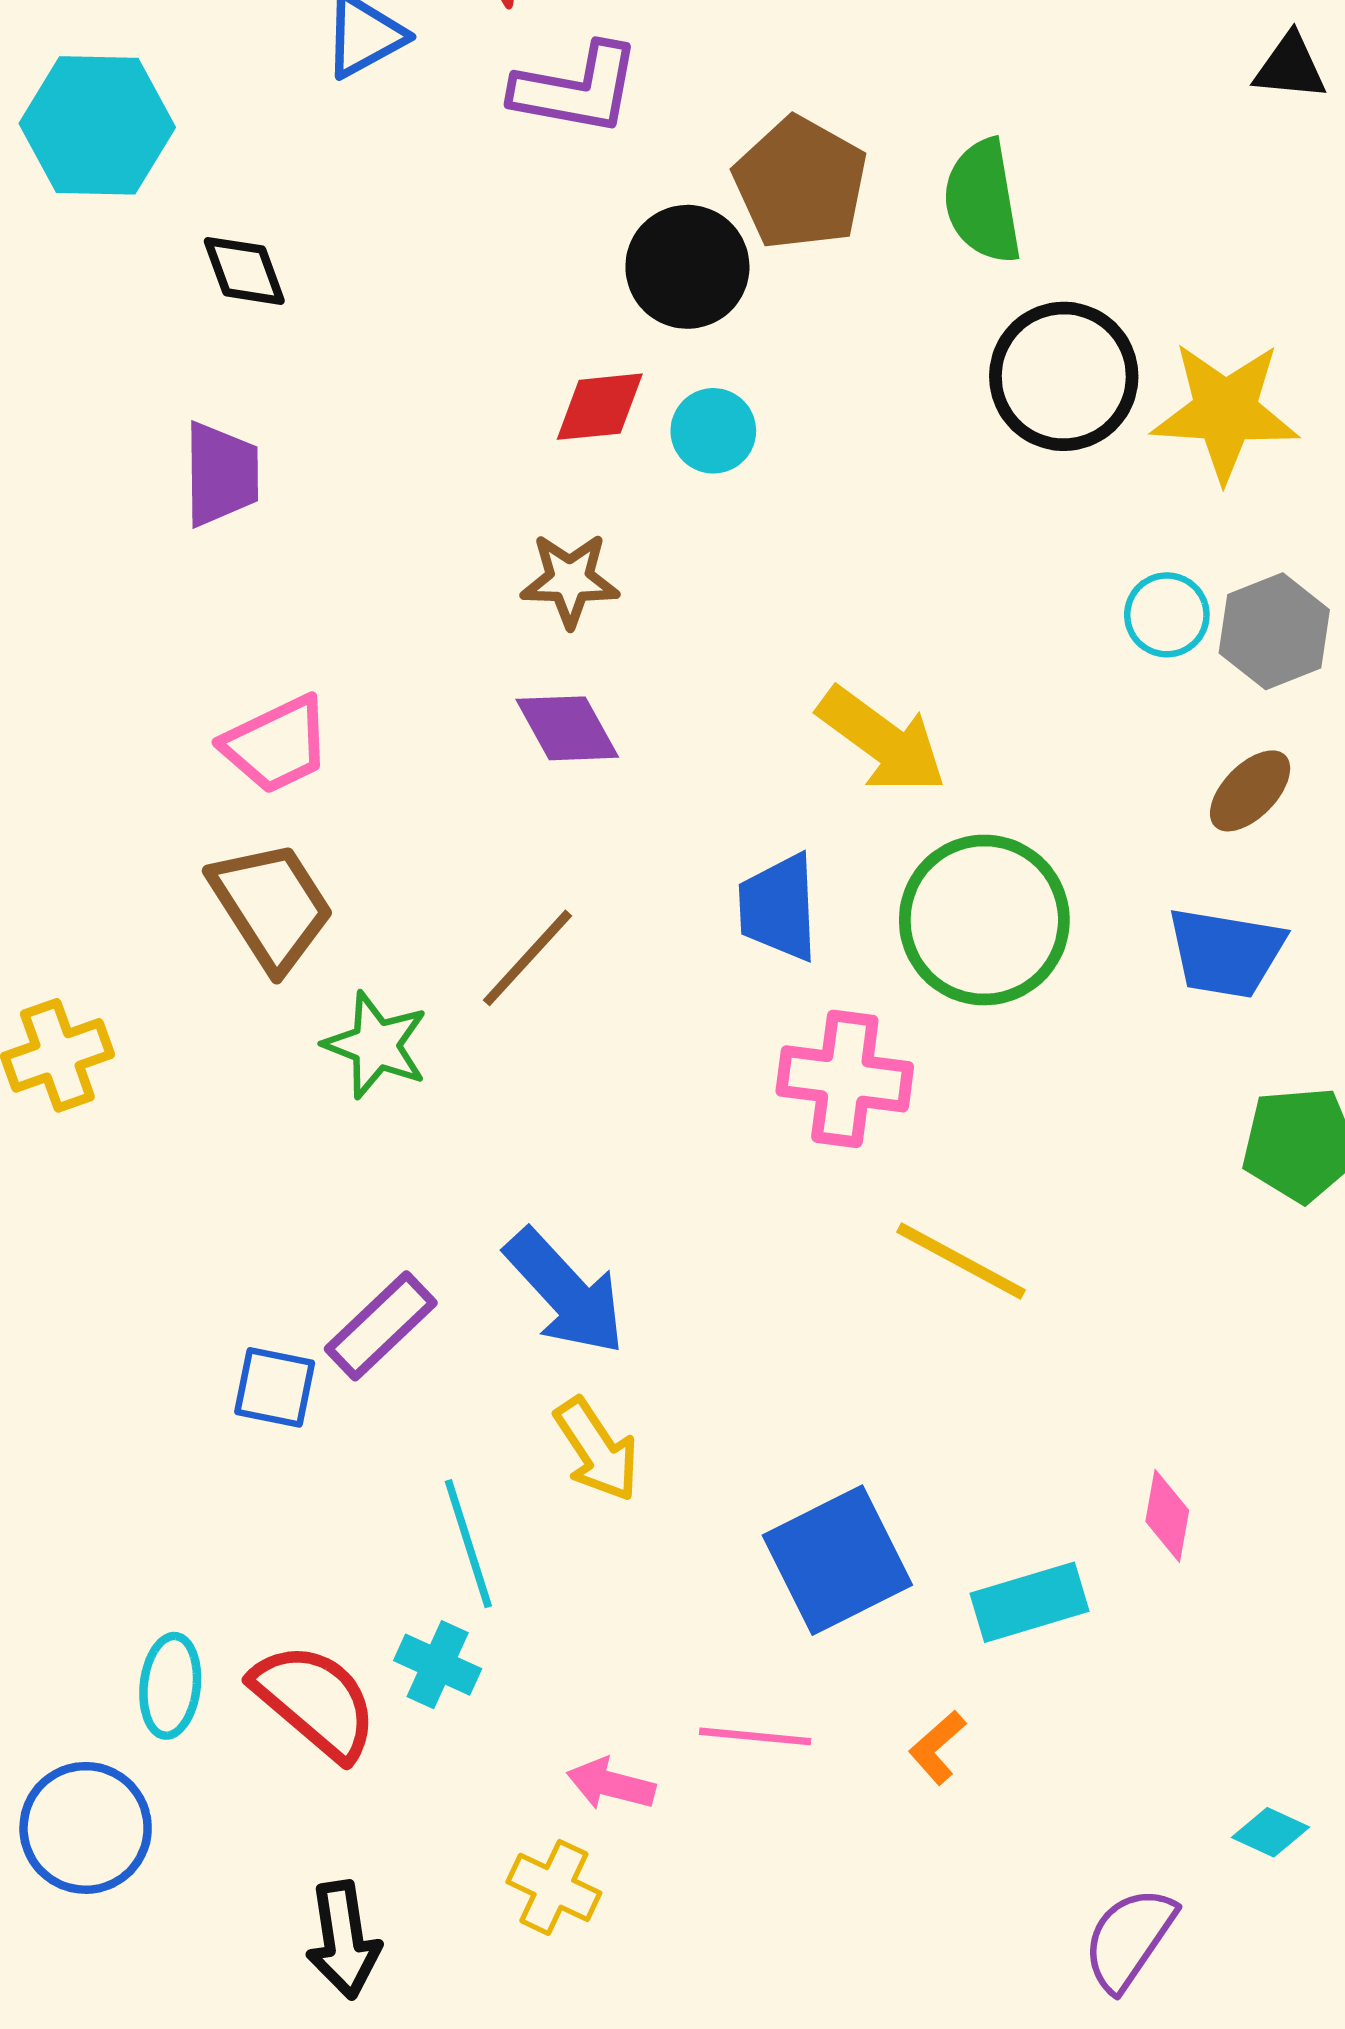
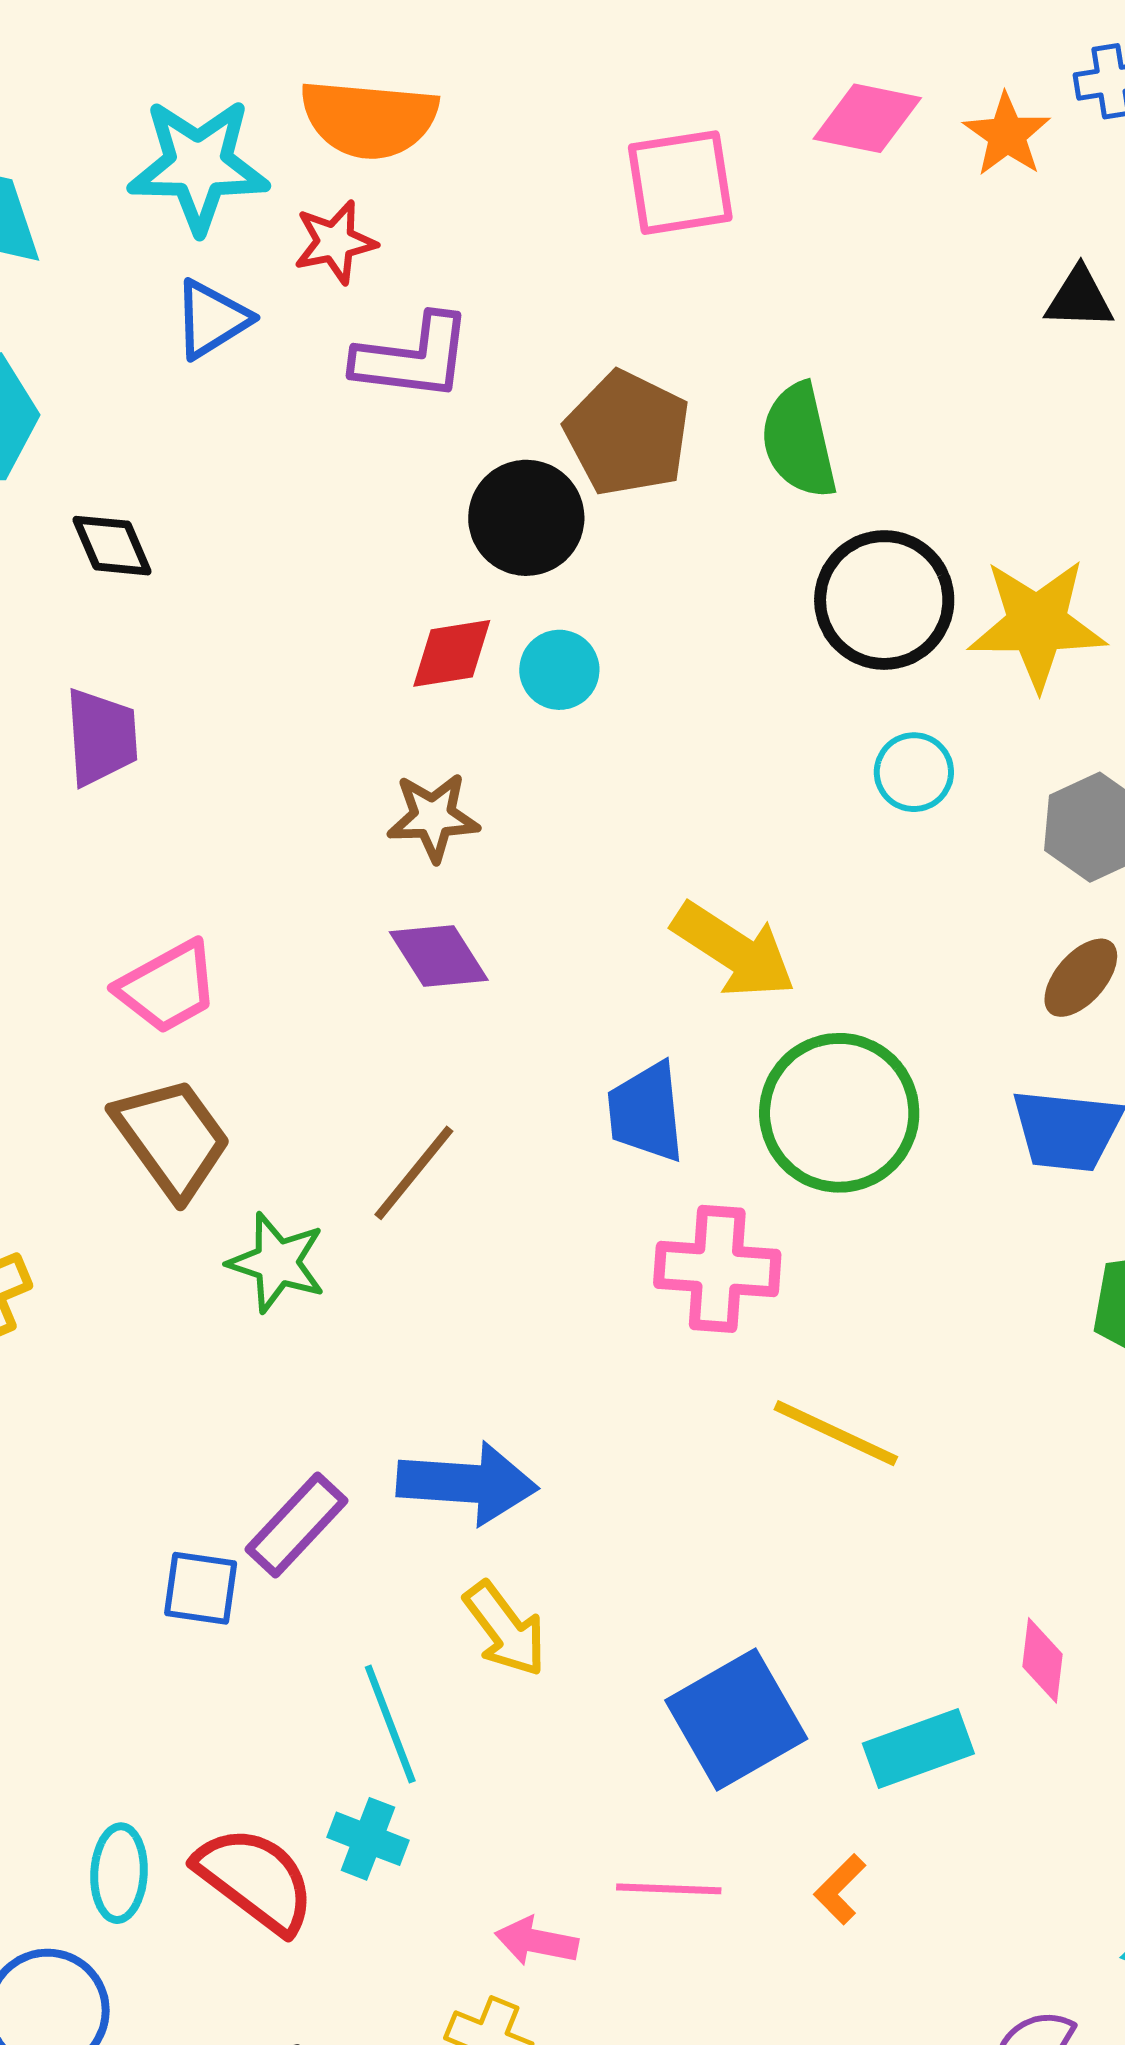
cyan circle: (1167, 615) -> (914, 772), moved
blue arrow: (565, 1292) -> (467, 1483), turned -40

